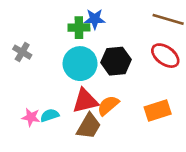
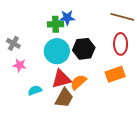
red ellipse: (165, 56) -> (121, 44), turned 55
orange rectangle: (158, 111) -> (115, 74), moved
pink star: (31, 117) -> (20, 65), moved

